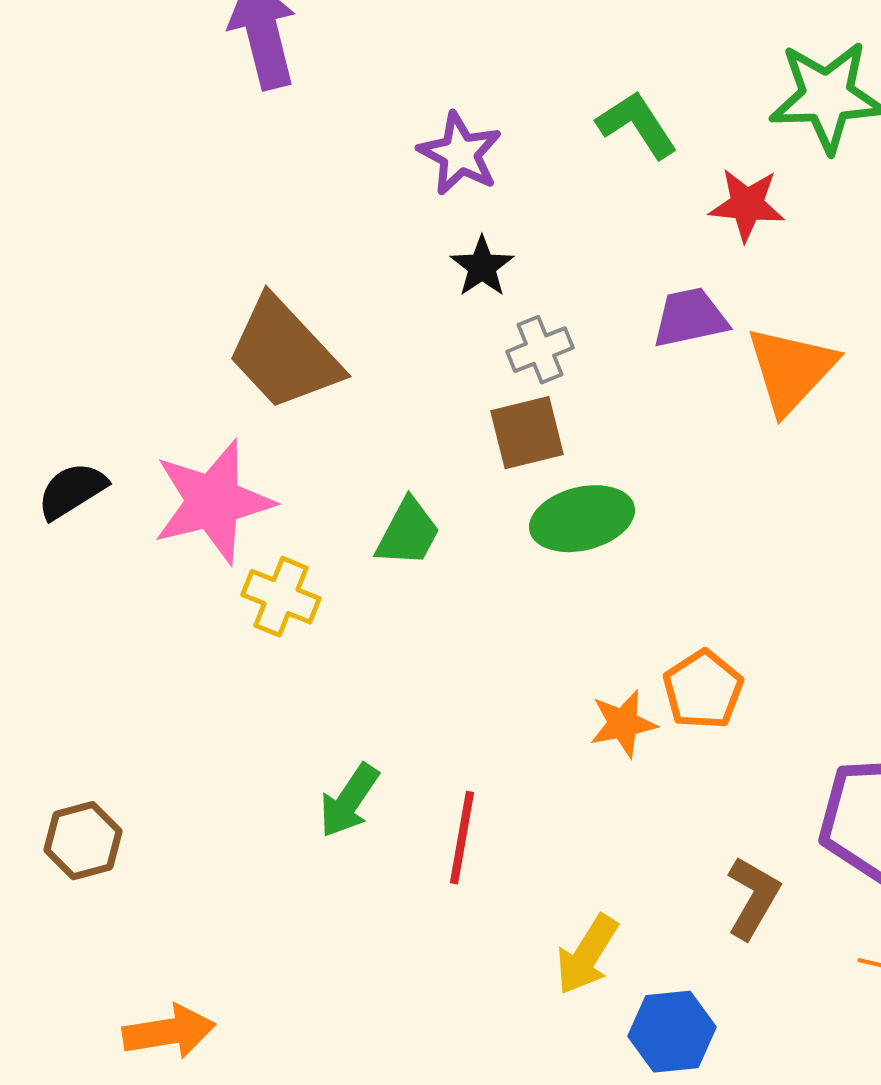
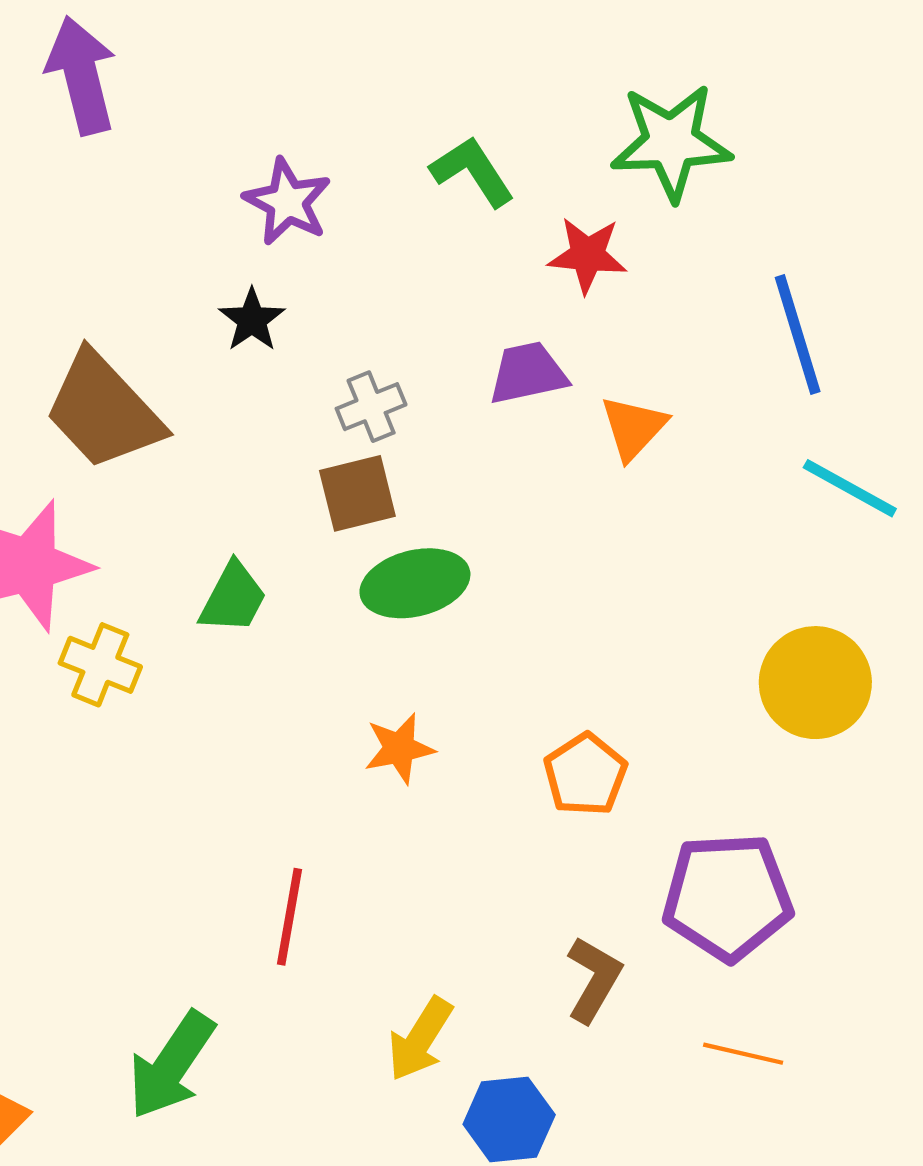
black star: (482, 267) -> (252, 320), moved
orange triangle: (791, 370) -> (633, 428), size x0.7
orange pentagon: (703, 690) -> (585, 775), moved
orange star: (623, 724) -> (399, 748), moved
green arrow: (349, 801) -> (171, 1065), moved, size x1.4

